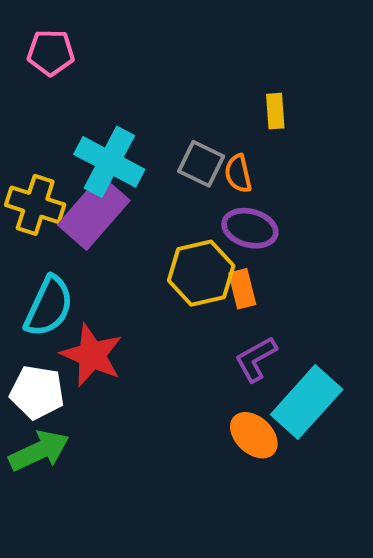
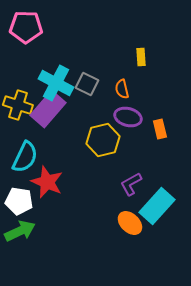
pink pentagon: (51, 52) -> (26, 27), size x1.4
gray square: (201, 164) -> (87, 84), moved
orange rectangle: (242, 289) -> (160, 129), moved

